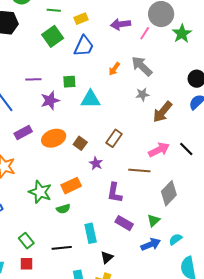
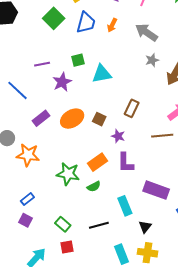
orange arrow: (114, 69) -> (112, 25), moved
purple L-shape: (115, 193) -> (126, 163), moved
purple rectangle: (124, 223) -> (156, 190), size x1.4

